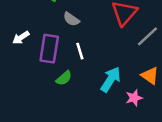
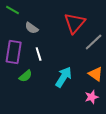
pink star: (134, 98) -> (92, 97), moved

